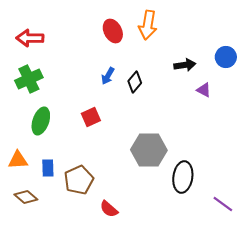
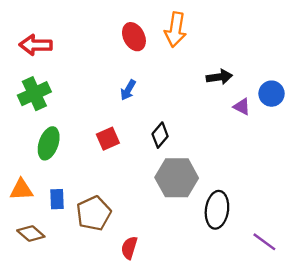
blue circle: (226, 57) -> (272, 94), moved
black diamond: (135, 82) -> (160, 135), moved
red semicircle: (109, 209) -> (129, 248), turned 66

